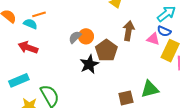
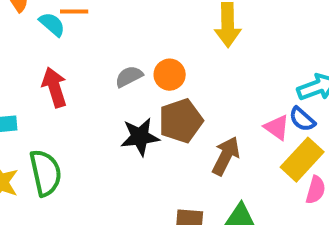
brown arrow: (129, 31) -> (226, 156), moved
orange circle: (86, 36) -> (170, 75), moved
red arrow: (28, 47) -> (55, 87), moved, turned 36

